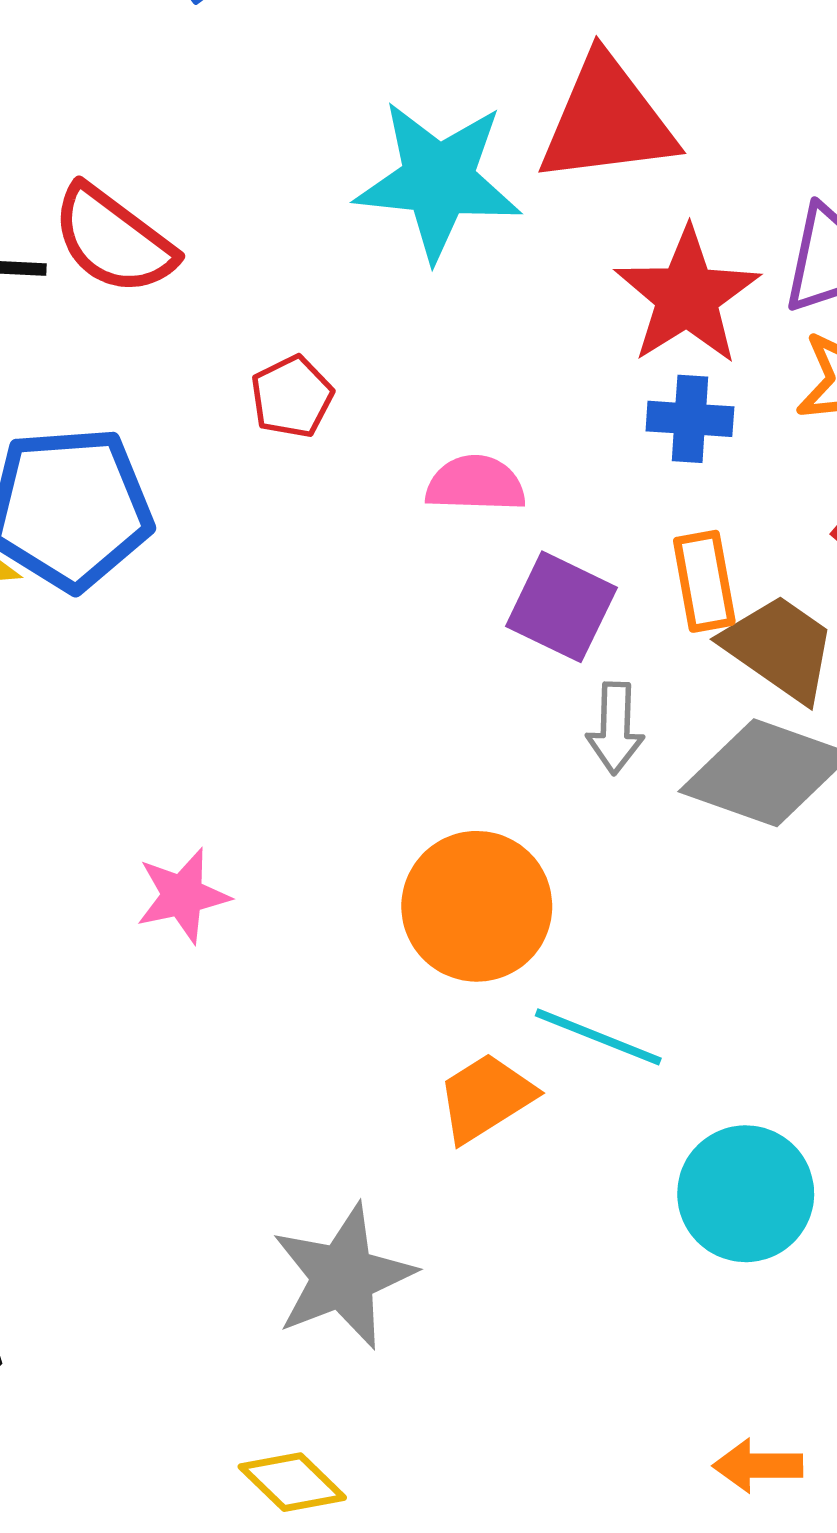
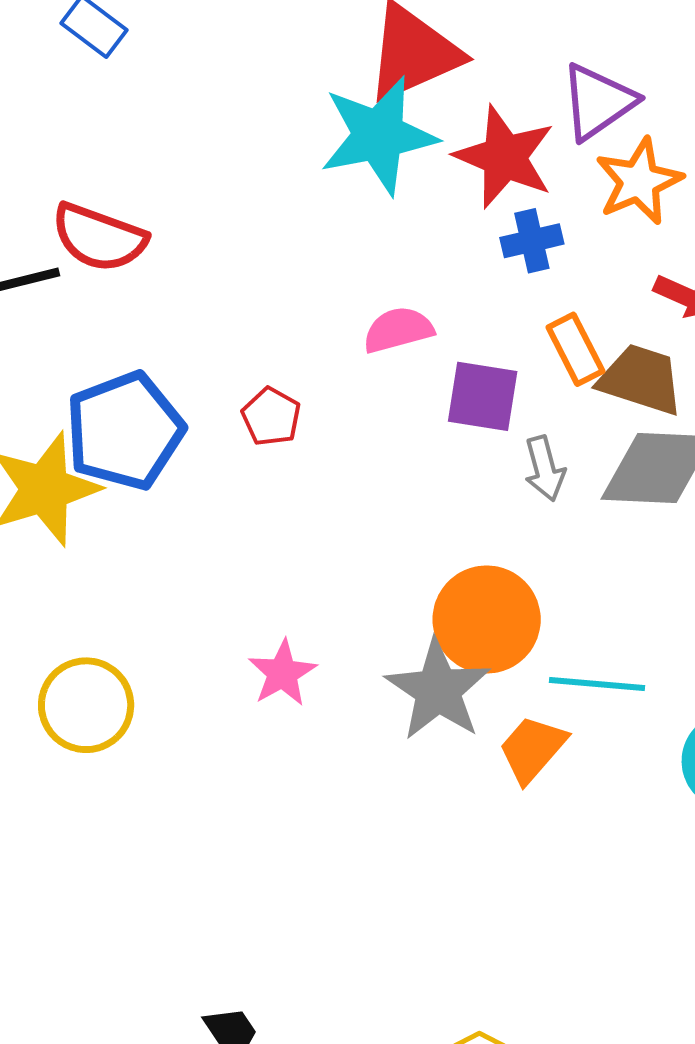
cyan star: (438, 180) -> (379, 135), moved
red pentagon: (292, 397) -> (271, 417), moved
gray star: (343, 1277) -> (438, 690), moved

